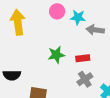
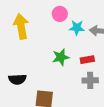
cyan star: (78, 17) -> (77, 28), moved
gray cross: (85, 79) -> (90, 80), turned 35

